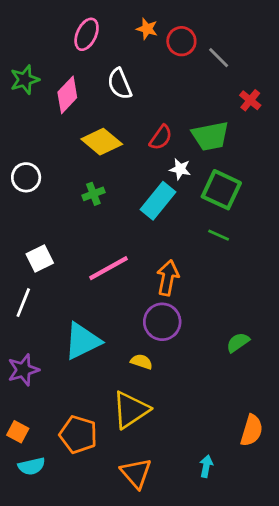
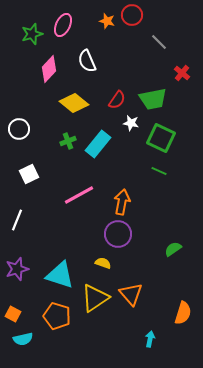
red circle: (181, 41) -> (132, 15), moved
green star: (25, 80) -> (32, 34), moved
cyan rectangle: (158, 201) -> (98, 144), moved
white square: (40, 259) -> (29, 174), moved
cyan triangle: (82, 341) -> (60, 275), moved, turned 44
orange triangle: (136, 473) -> (131, 294), moved

